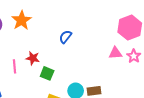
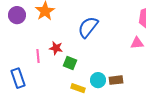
blue semicircle: (65, 37) -> (88, 27), size x1.6

